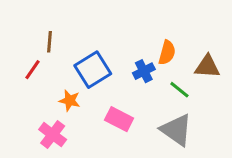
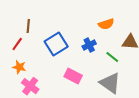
orange semicircle: (167, 53) -> (106, 24), moved, turned 56
orange star: (70, 101) -> (19, 67), moved

